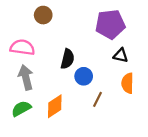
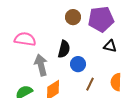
brown circle: (43, 15) -> (73, 17), moved
gray arrow: (26, 77) -> (41, 65), moved
orange semicircle: (128, 83) -> (116, 82), moved

